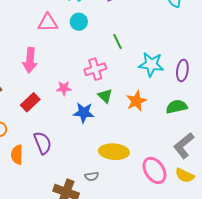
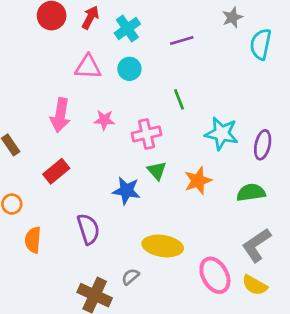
pink star: (64, 88) -> (104, 120), moved
purple semicircle: (43, 143) -> (88, 229), moved
gray semicircle: (92, 176) -> (130, 277), turned 144

